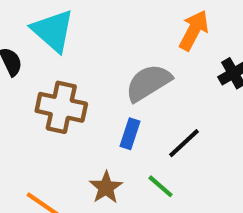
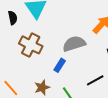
black line: (184, 143) -> (95, 80), moved

